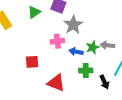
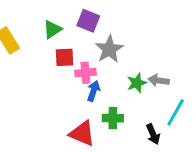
blue arrow: (76, 52) -> (93, 91), moved, turned 96
red square: (32, 62) -> (65, 57), moved
green cross: (86, 71) -> (113, 118), moved

